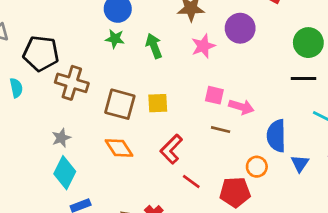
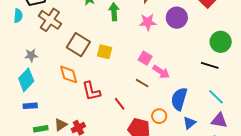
cyan semicircle: (16, 88) -> (18, 16), moved
red L-shape: (171, 149) -> (91, 91), moved, turned -75
red line: (191, 181) -> (120, 104), moved

